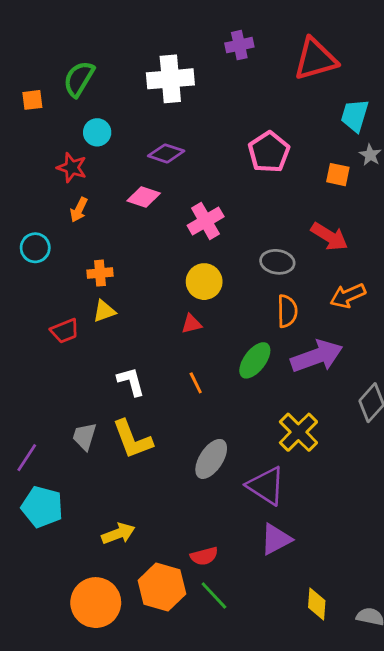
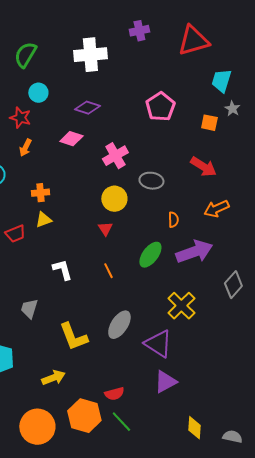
gray ellipse: (277, 262) -> (151, 181), moved
orange semicircle: (287, 311) -> (173, 220), size x0.7
red triangle: (191, 324) -> (105, 229), turned -49
yellow L-shape: (132, 439) -> (73, 337), moved

